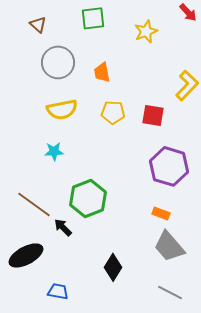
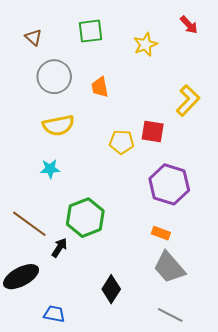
yellow pentagon: (113, 112) -> (122, 142), moved
black arrow: (63, 227) -> (59, 248), turned 78

